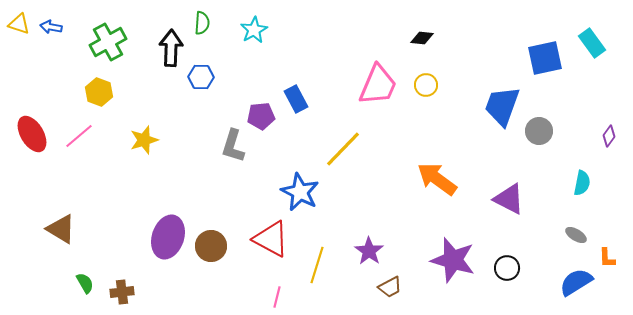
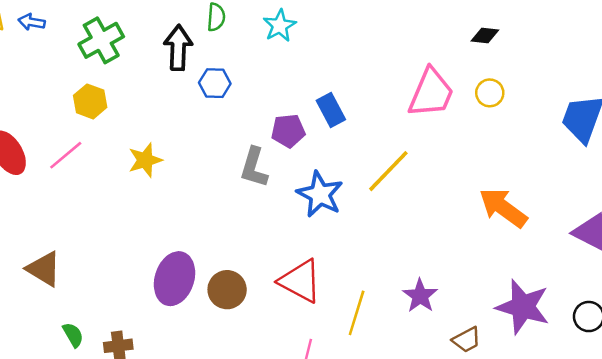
blue star: (300, 192) -> (320, 194), moved
brown trapezoid: (390, 287) -> (467, 340), moved

